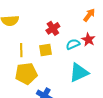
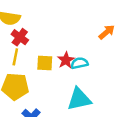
red cross: (53, 28) -> (20, 37), moved, turned -32
red star: (88, 40) -> (66, 60), moved

